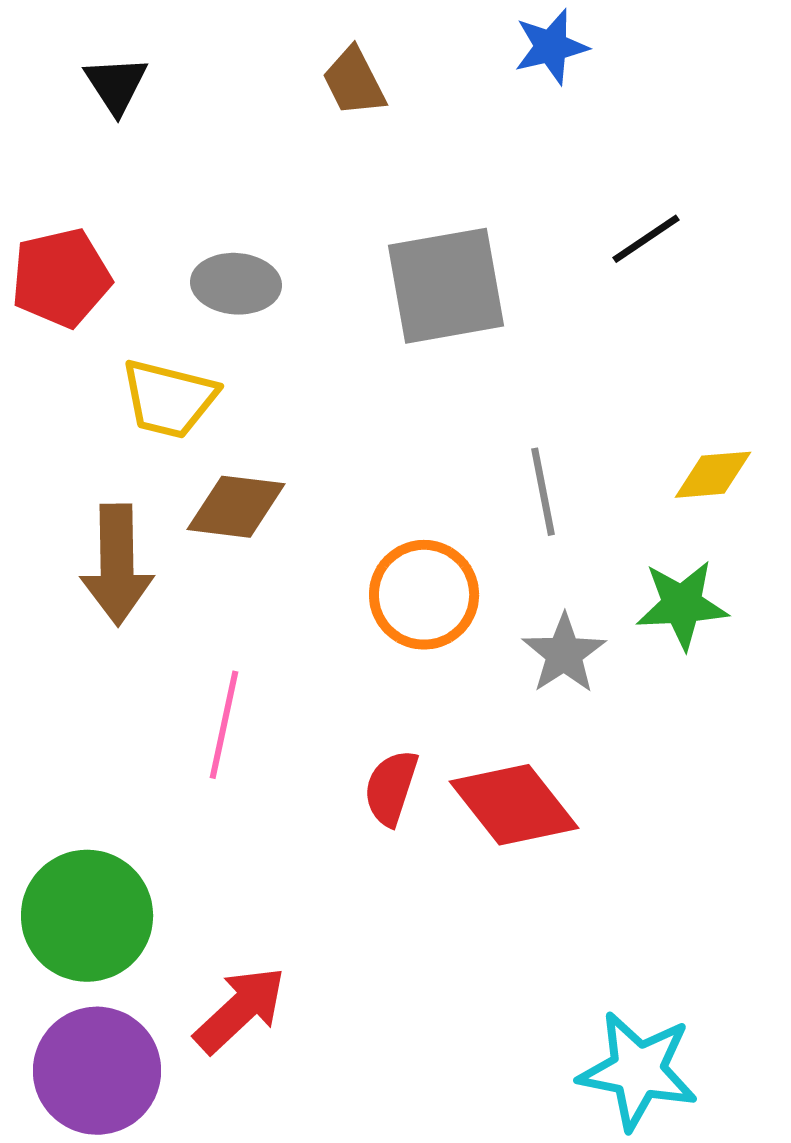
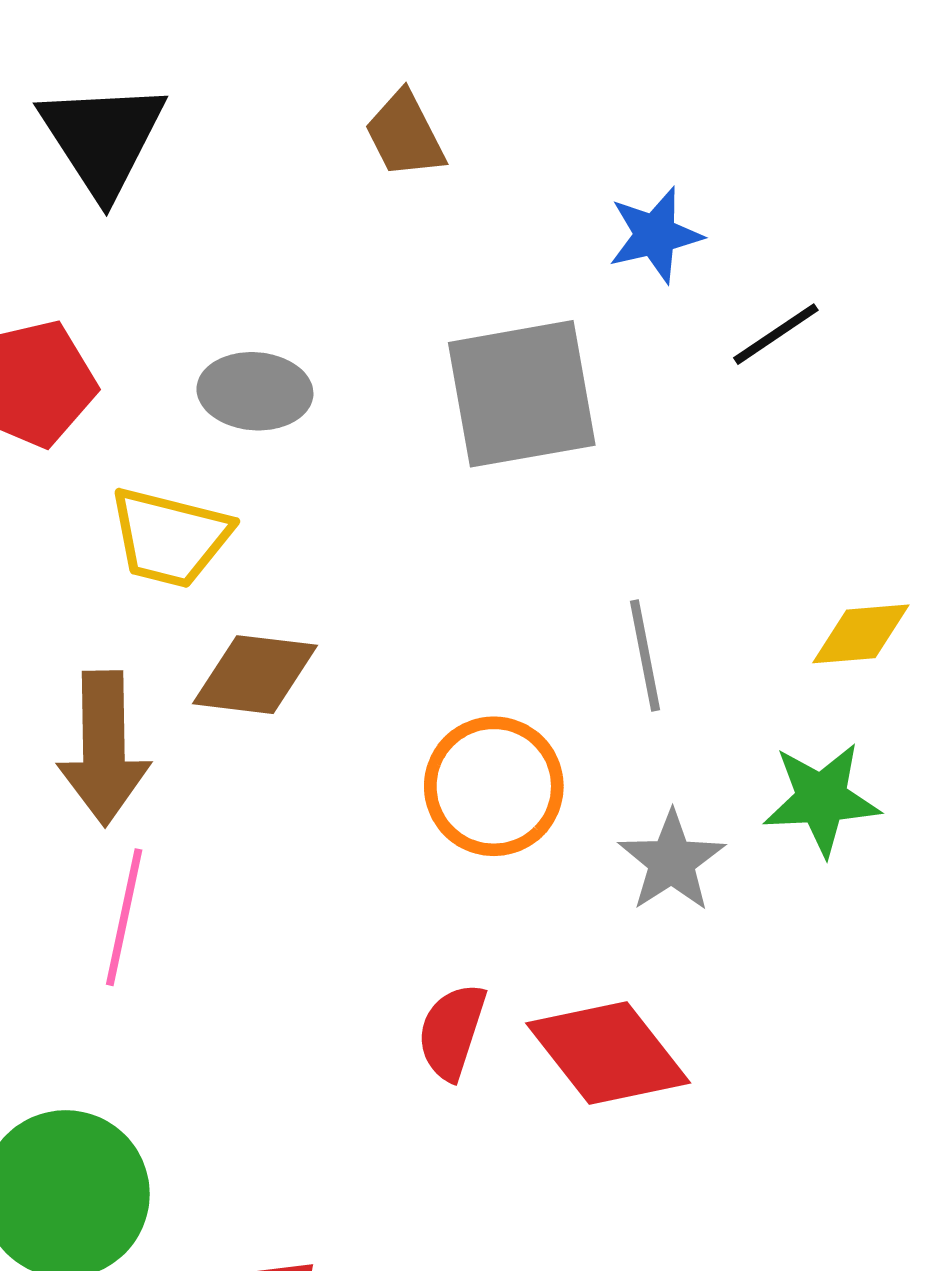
blue star: (551, 47) -> (655, 235), moved
black triangle: (116, 85) -> (103, 138), size x1.6
pink line: (224, 725) -> (124, 917), moved

